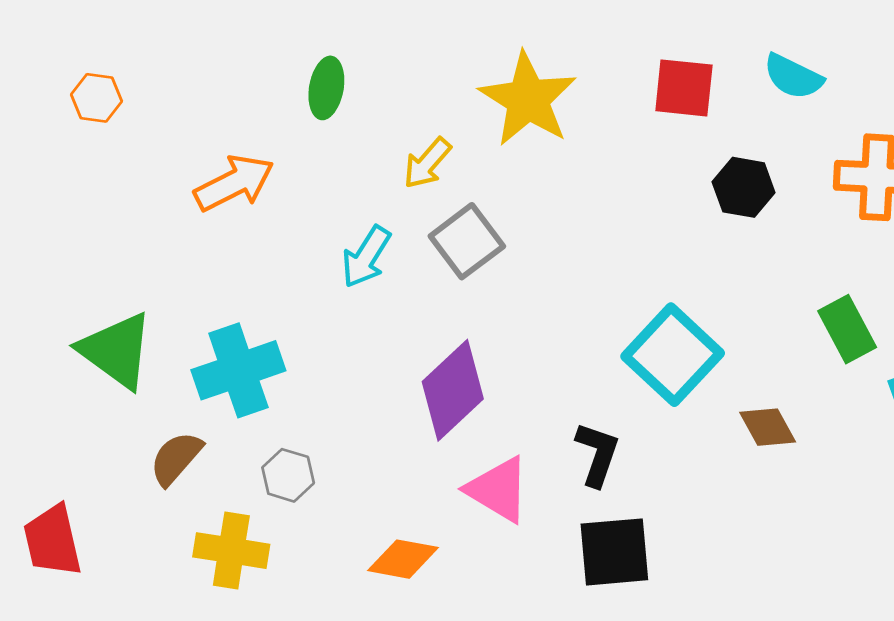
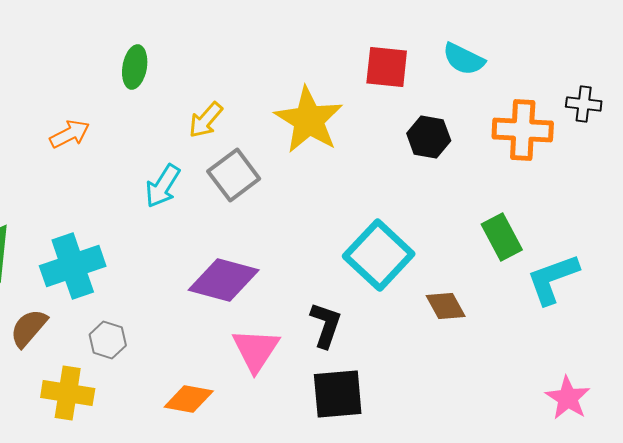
yellow star: (528, 99) -> (309, 120), moved
orange arrow: (234, 183) -> (70, 134), size x0.7
purple diamond: (453, 390) -> (224, 280), turned 58
pink triangle: (498, 490) -> (256, 350), turned 32

